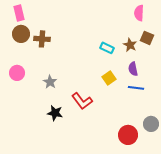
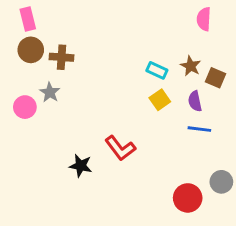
brown square: (147, 38) -> (216, 78), moved
yellow square: (109, 78) -> (160, 100), moved
gray star: (50, 82) -> (50, 92), moved

